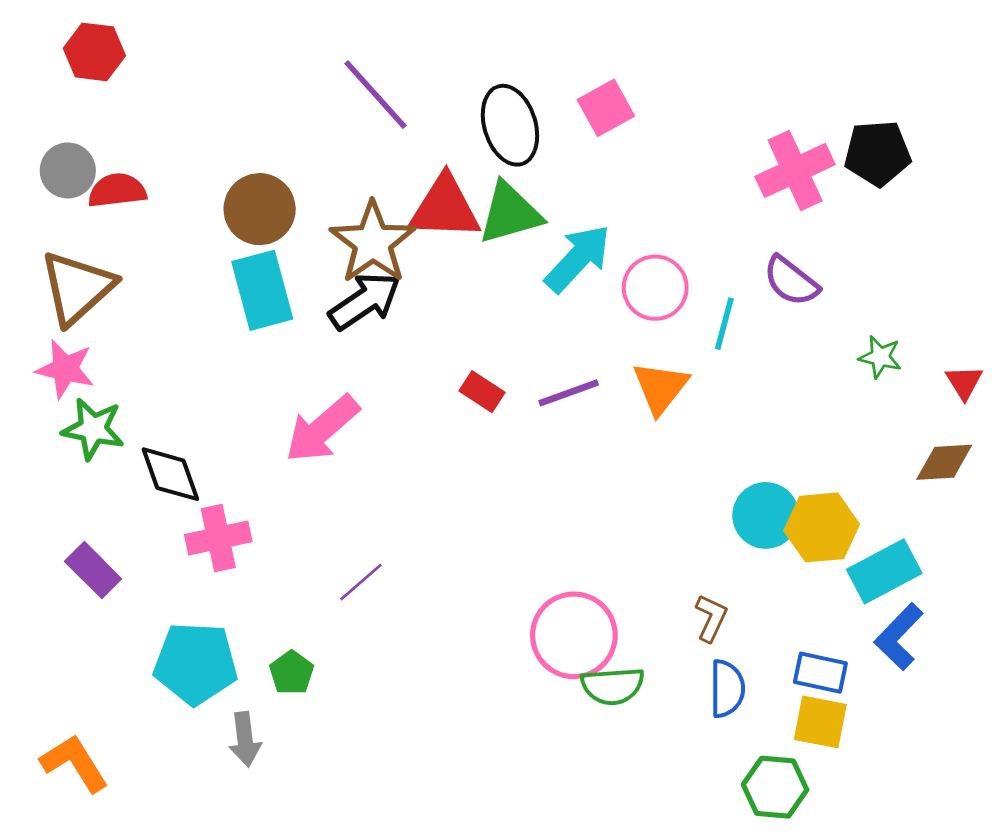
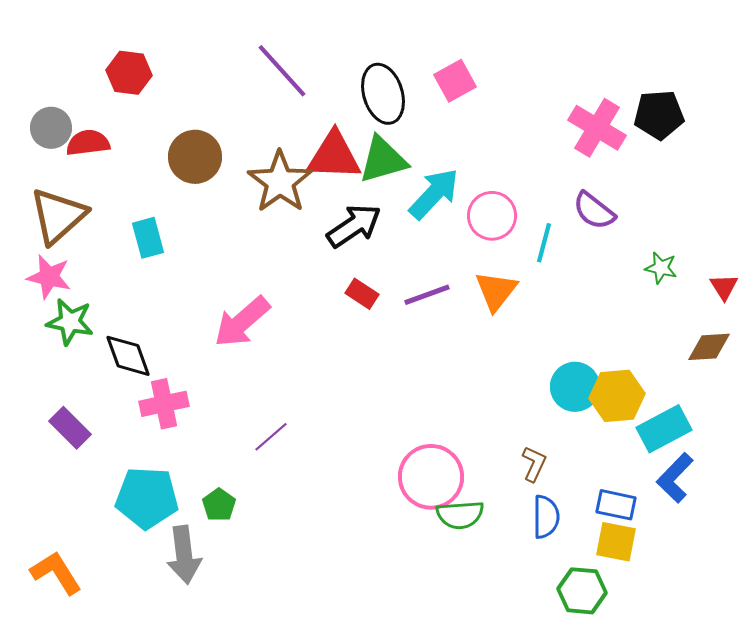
red hexagon: (94, 52) -> (129, 73), moved
pink cross: (795, 170) -> (597, 128), turned -34
cyan rectangle: (262, 290) -> (148, 238), moved, size x0.7
black arrow: (365, 301) -> (354, 226), moved
gray arrow: (245, 739) -> (184, 555), size x1.4

